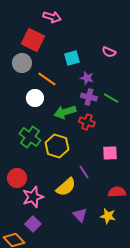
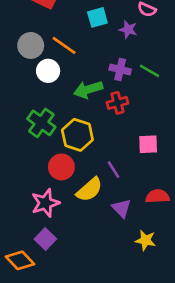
gray circle: (22, 63) -> (31, 45), moved
purple star: (87, 78) -> (128, 29), moved
red cross: (87, 122) -> (117, 103), turned -35
red circle: (17, 178) -> (61, 167), moved
purple triangle: (80, 215) -> (121, 208), moved
yellow star: (108, 216) -> (145, 240), moved

